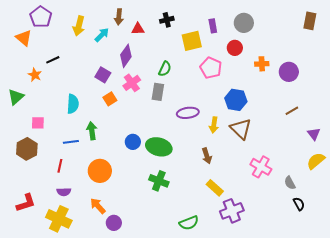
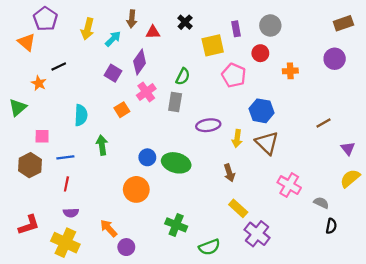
black cross: (167, 20) -> (185, 22), turned -32
brown rectangle: (310, 21) -> (343, 23), turned 60
purple circle: (289, 72) -> (335, 59), moved
purple square: (103, 75) -> (113, 73), moved
blue line: (71, 142) -> (65, 157), moved
orange circle: (100, 171) -> (136, 189), moved
green cross: (159, 181) -> (176, 225), moved
gray semicircle: (290, 183) -> (321, 203), turned 144
black semicircle: (299, 204) -> (331, 226), turned 40
purple cross: (232, 211) -> (257, 234), turned -30

